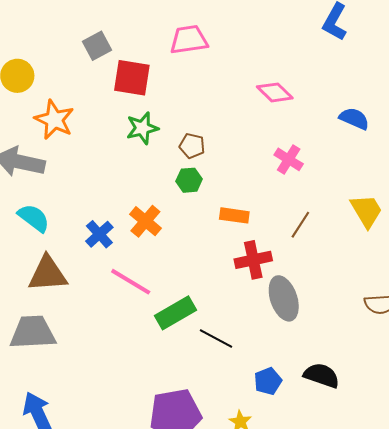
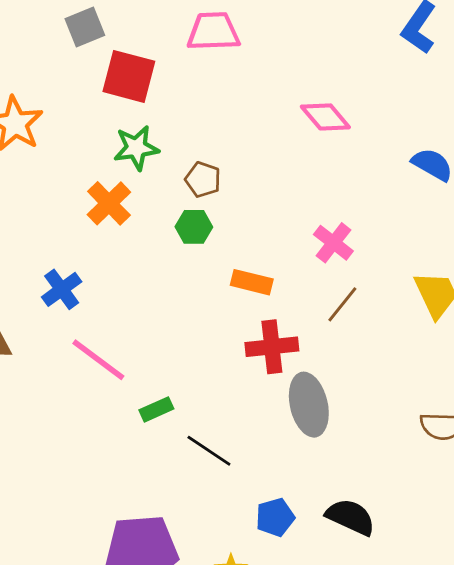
pink cross: (289, 159) -> (333, 243), moved
orange cross: (145, 221) -> (109, 203), moved
green rectangle: (176, 313) -> (156, 409), size x0.6

